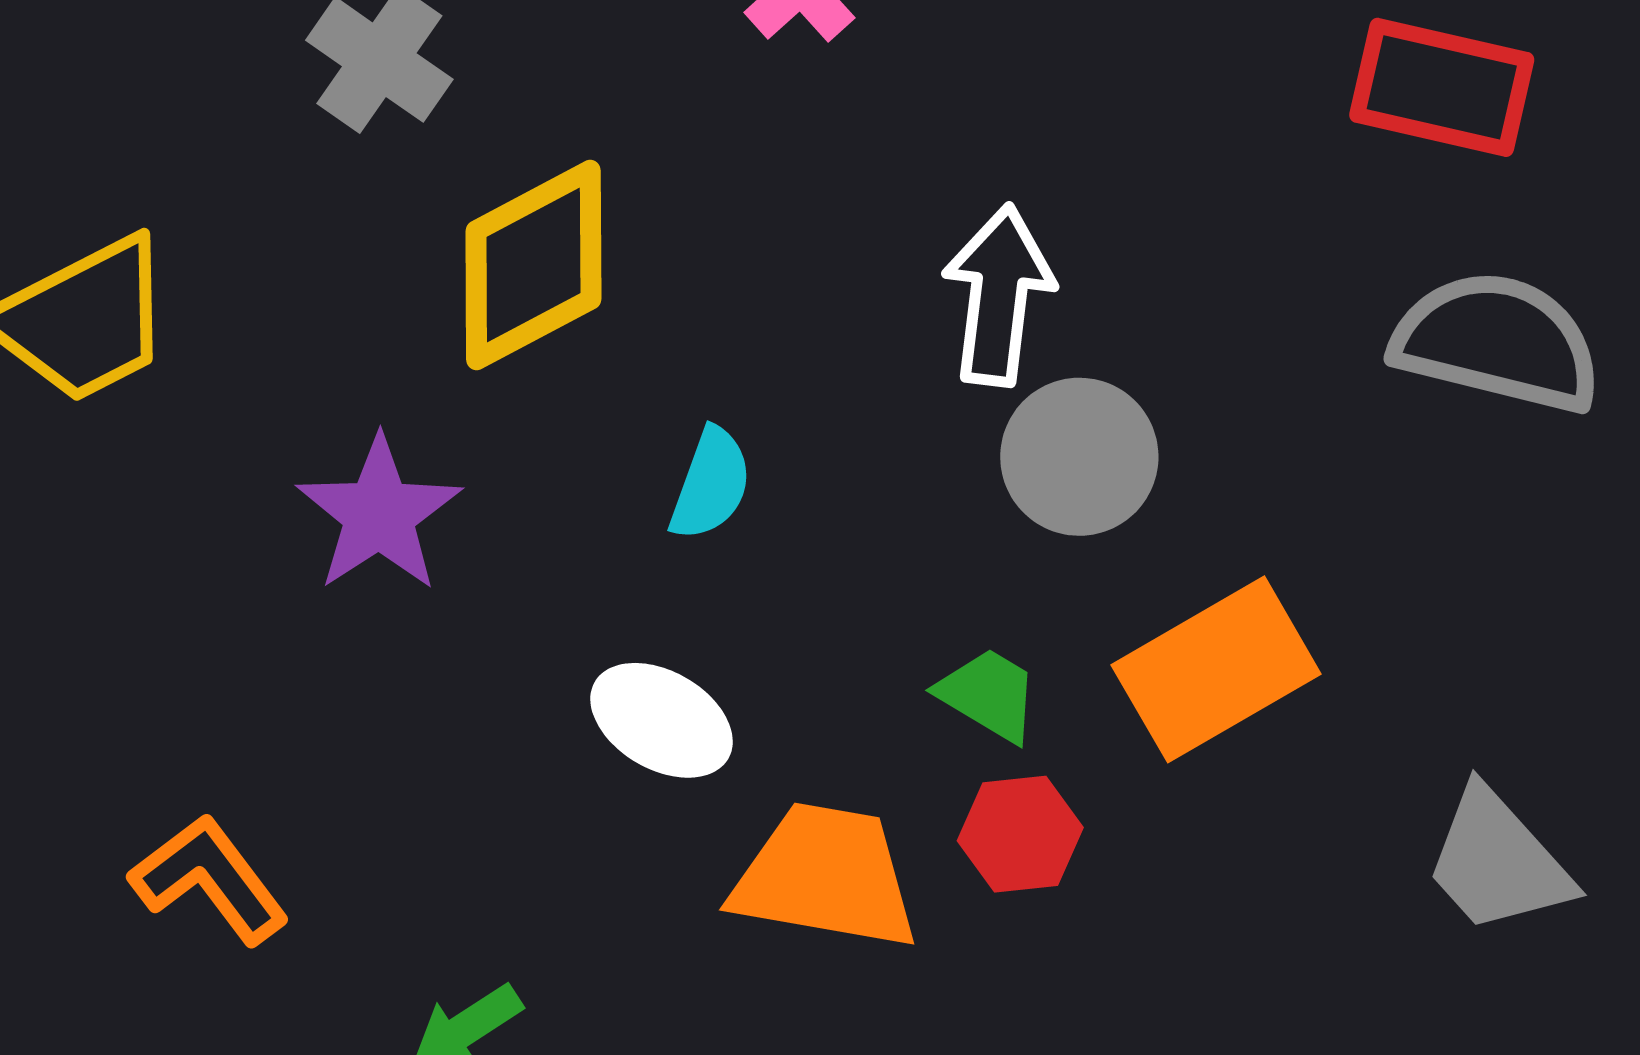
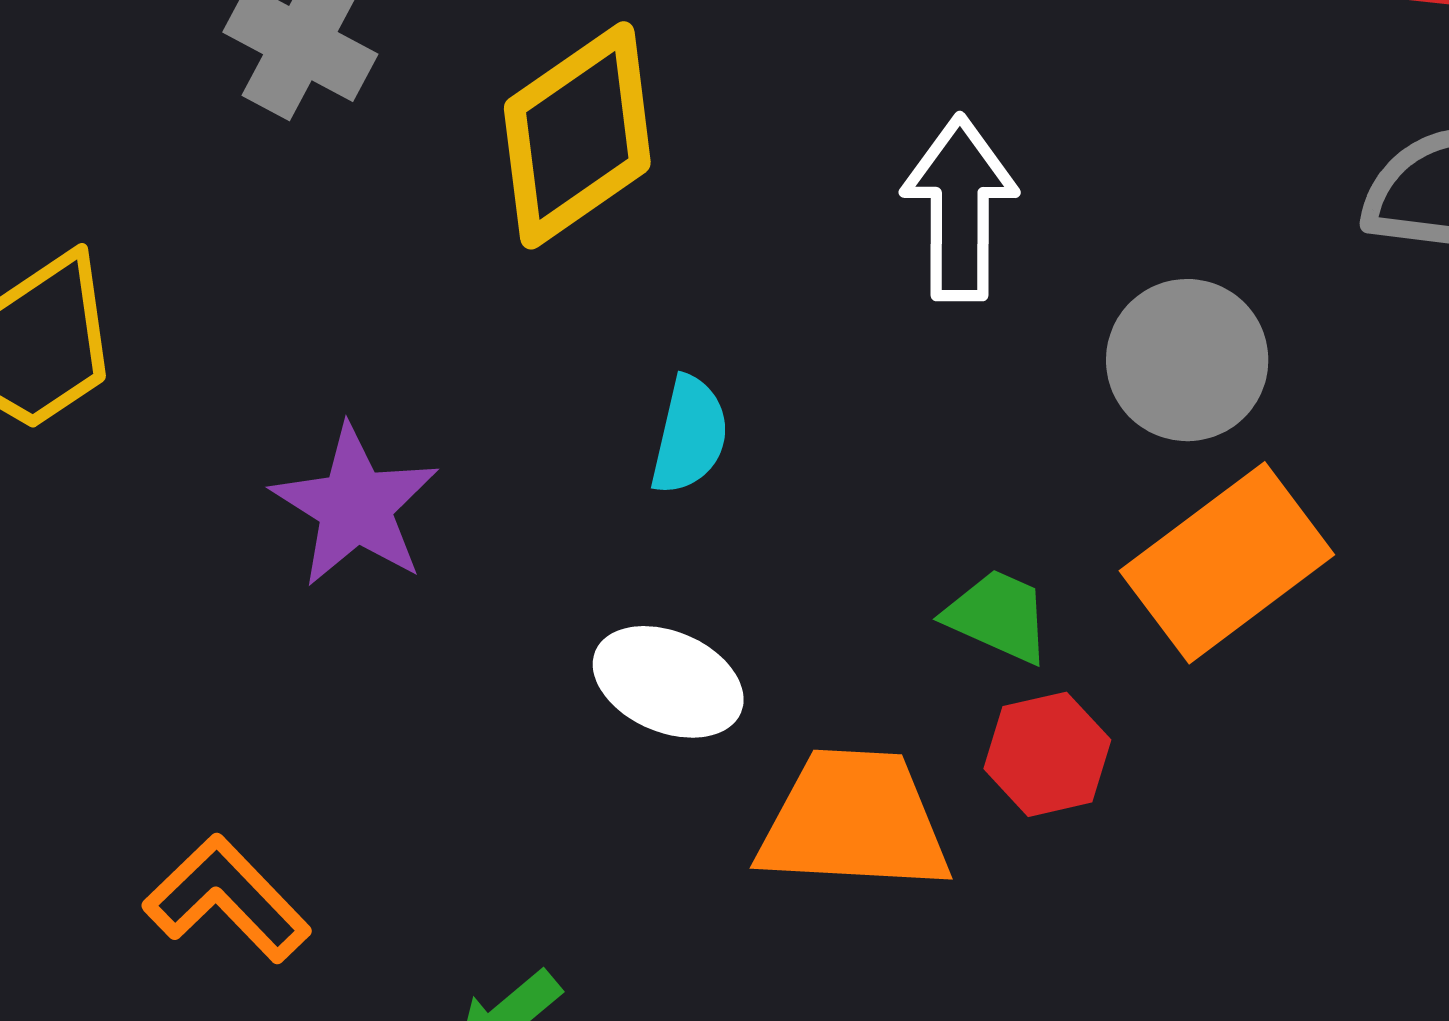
yellow diamond: (533, 265) -> (577, 135), moved
gray circle: (1079, 457) -> (1187, 360), moved

